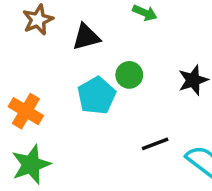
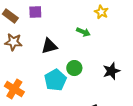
brown star: (38, 20) -> (13, 42), moved, turned 30

